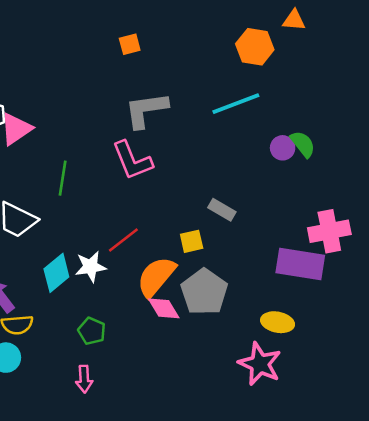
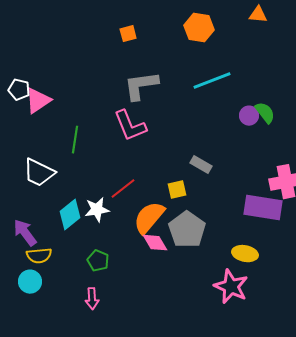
orange hexagon: (255, 47) -> (199, 28), moved

